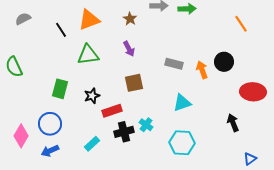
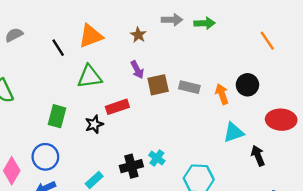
brown square: (134, 83) -> (158, 85), moved
cyan triangle: (182, 103) -> (234, 132), moved
red rectangle: (112, 111) -> (117, 107), moved

